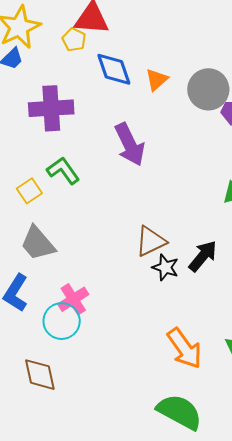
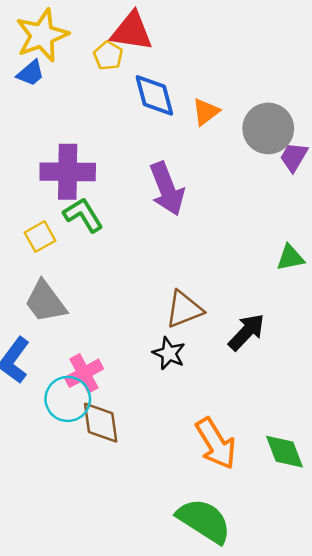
purple cross: (51, 108) -> (68, 172), moved
black star: (165, 267) -> (169, 353), moved
brown diamond: (40, 375) -> (101, 423), moved

